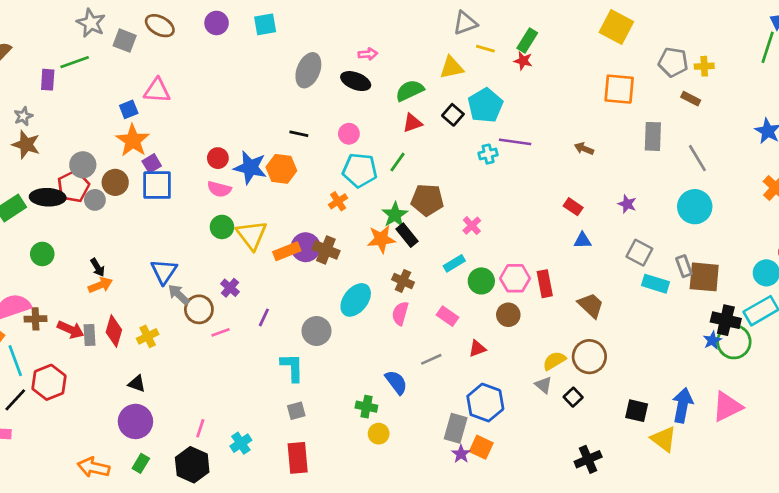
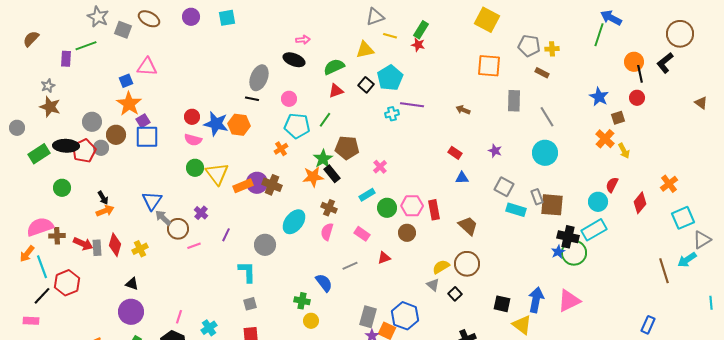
gray ellipse: (308, 70) -> (259, 78), moved
red pentagon: (73, 186) -> (84, 151), moved
blue hexagon: (485, 403) -> (405, 316), moved

